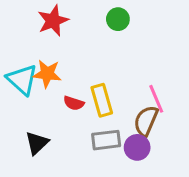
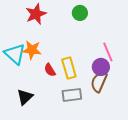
pink line: (156, 99) -> (108, 52), moved
red semicircle: (74, 103) -> (50, 70), turned 40
purple circle: (137, 147) -> (101, 67), moved

